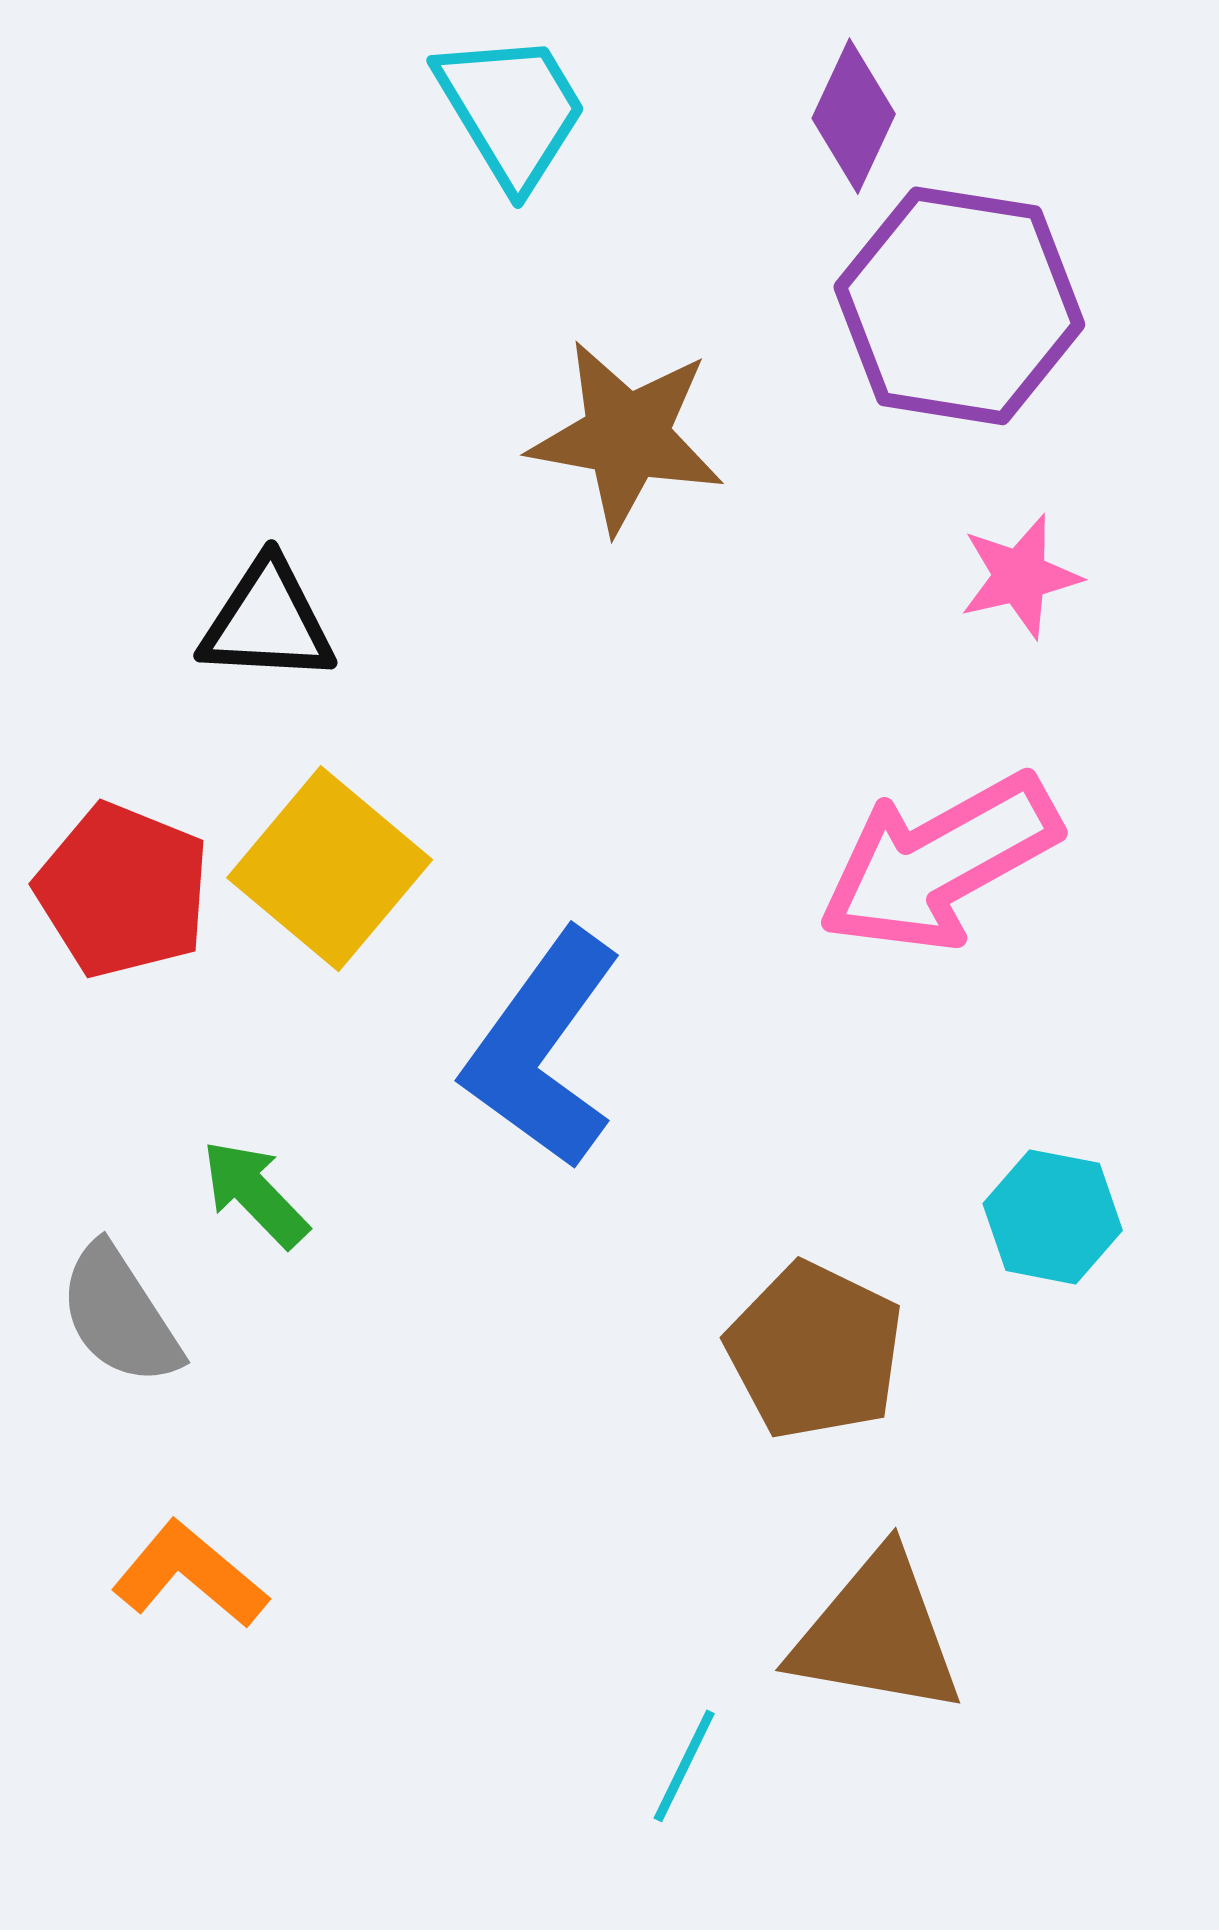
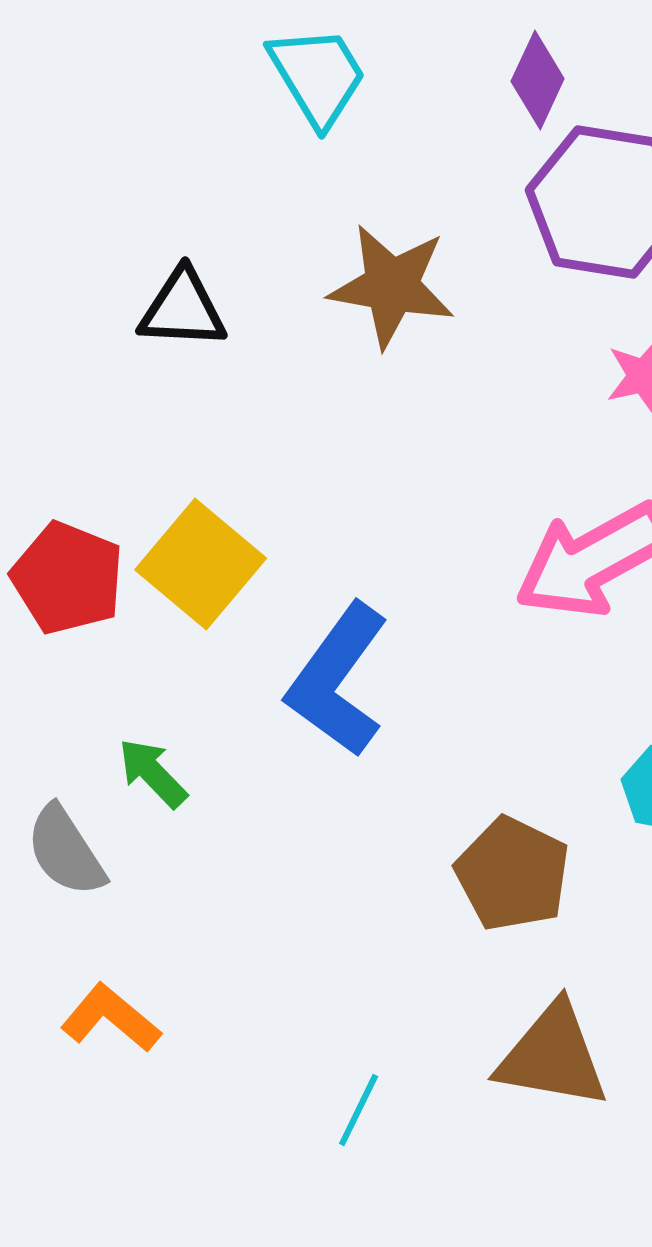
black triangle: (267, 621) -> (183, 309), moved
cyan line: (684, 1766) -> (359, 1110), moved

